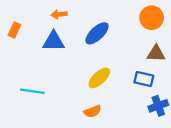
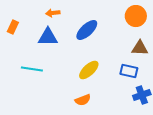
cyan line: (32, 91) -> (32, 69), moved

